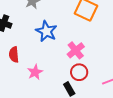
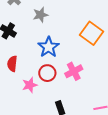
red circle: (79, 72) -> (47, 73), moved

